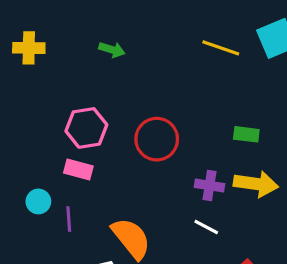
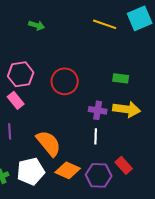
pink rectangle: (78, 169) -> (16, 100), turned 36
white line: (206, 227) -> (96, 136), turned 63

